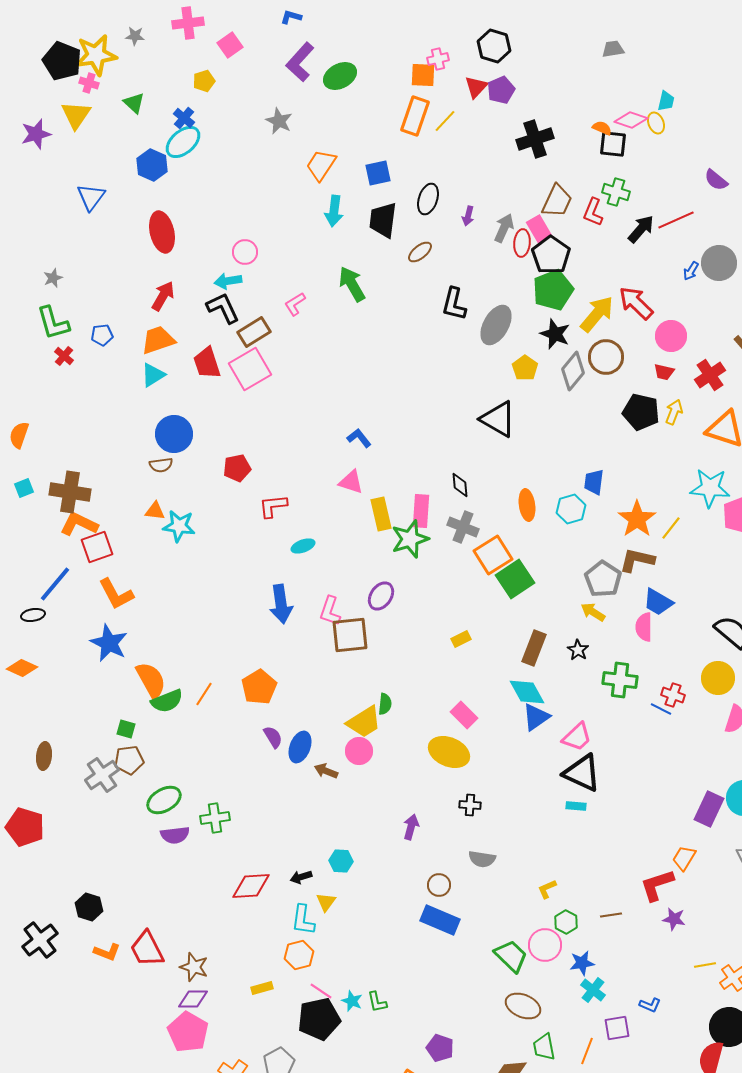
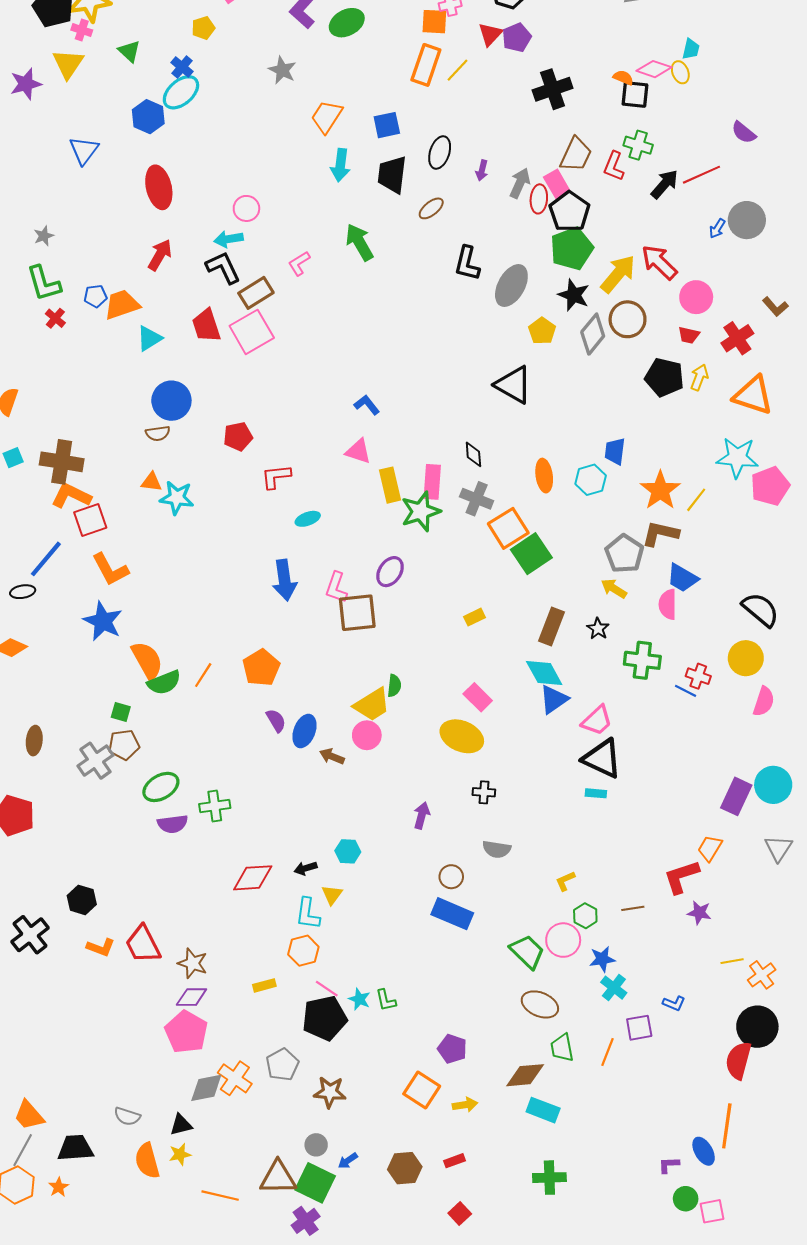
orange trapezoid: (158, 340) -> (122, 305), moved

